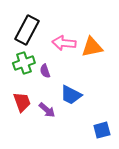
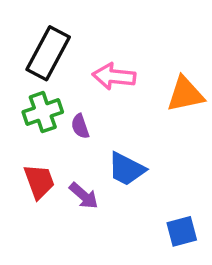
orange triangle: (92, 47) -> (185, 94), moved

